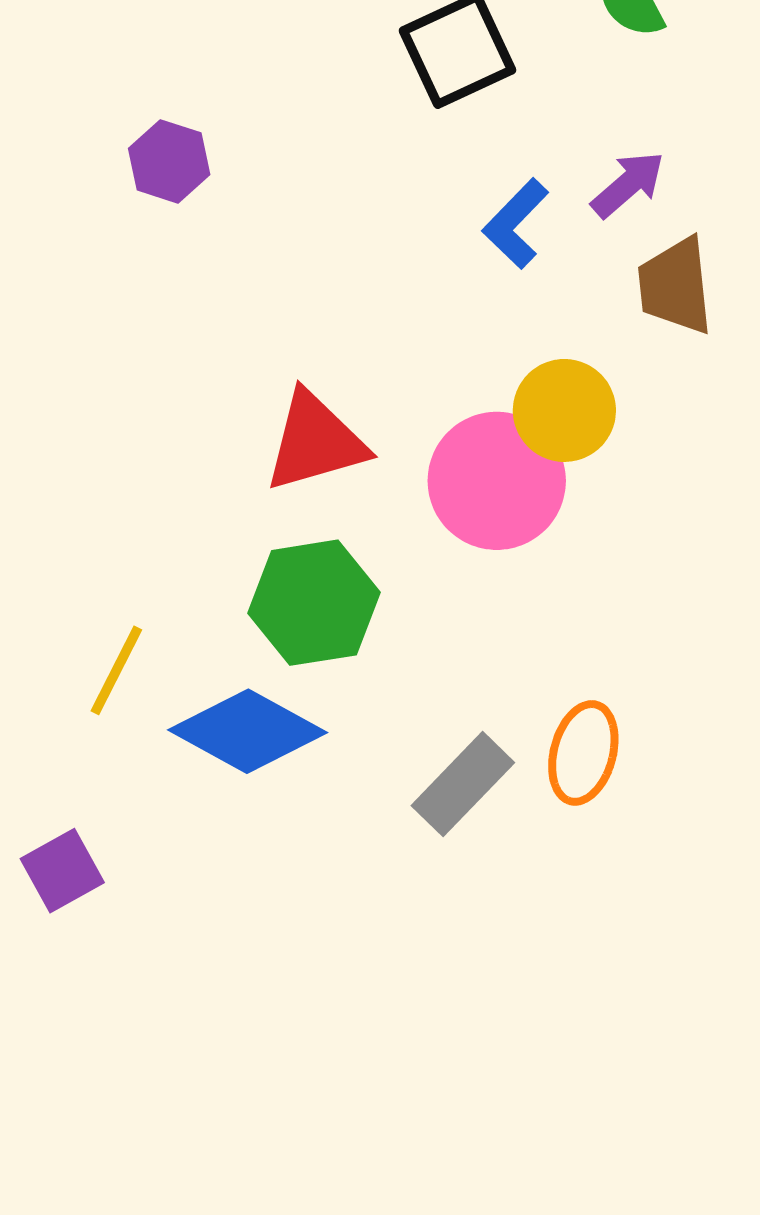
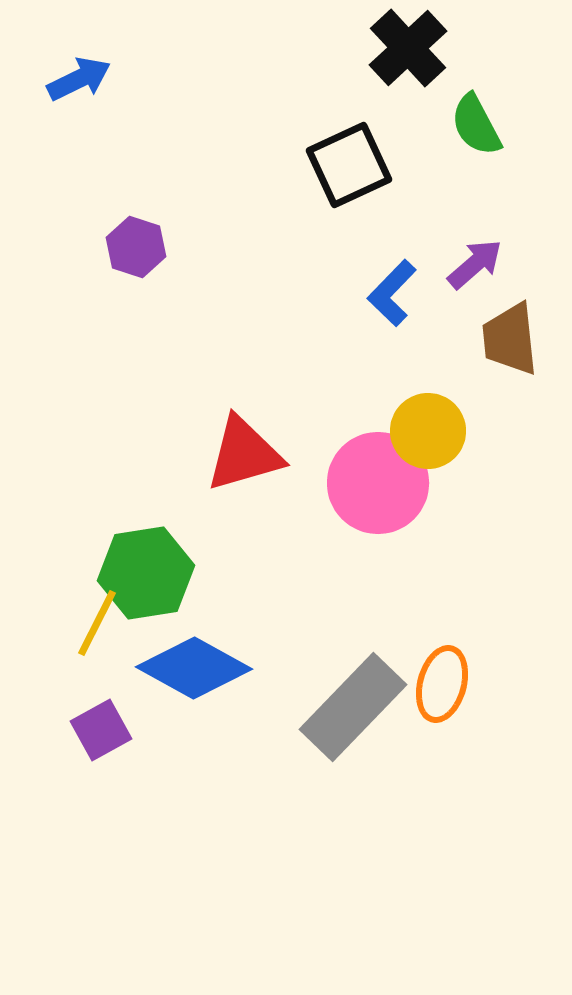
green hexagon: (314, 603) -> (146, 573), moved
gray rectangle: (463, 784) -> (353, 707), size x1.4
purple square: (62, 871) -> (101, 730), moved

